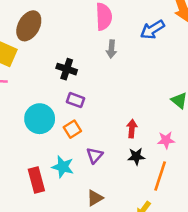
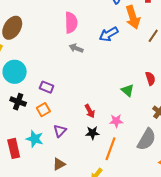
gray arrow: (111, 49) -> (76, 48), turned 104
black cross: (67, 69) -> (18, 102), moved
cyan circle: (40, 119) -> (15, 72), moved
red arrow: (132, 129) -> (90, 111), turned 144

